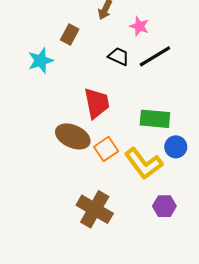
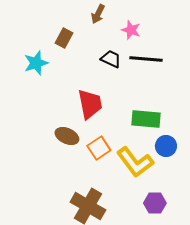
black line: (155, 56) -> (146, 59), turned 36
brown ellipse: (73, 136) -> (67, 136), size x0.7

